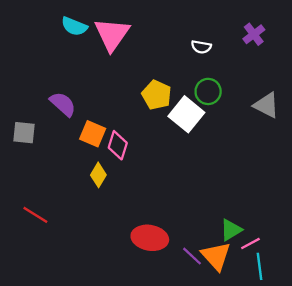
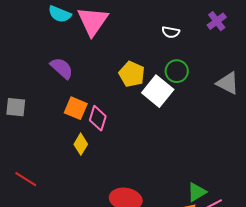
purple semicircle: (63, 104) -> (62, 68), moved

